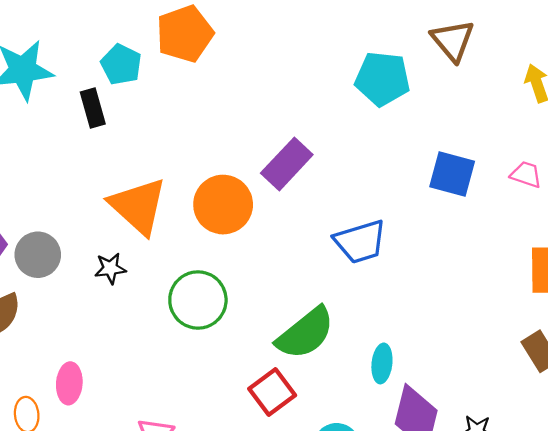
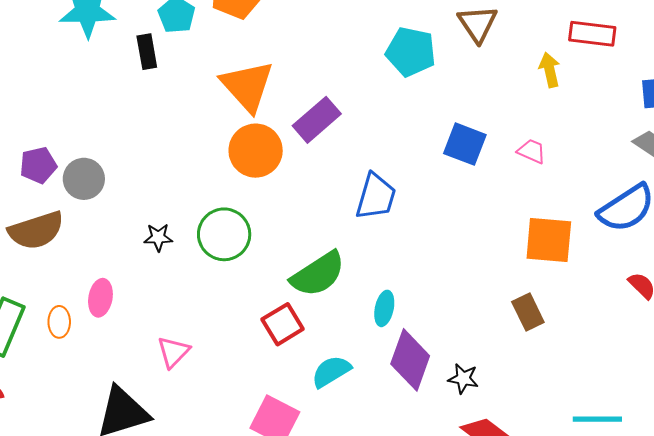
orange triangle: (138, 206) -> (247, 86), moved
blue trapezoid: (360, 242) -> (376, 197), turned -63
black star: (110, 268) -> (158, 237), moved

